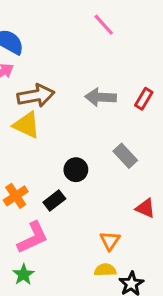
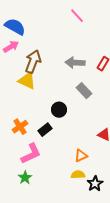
brown arrow: (36, 96) -> (33, 62), turned -60
gray rectangle: (125, 156) -> (84, 91), moved
orange triangle: (110, 241) -> (81, 156), turned 32

